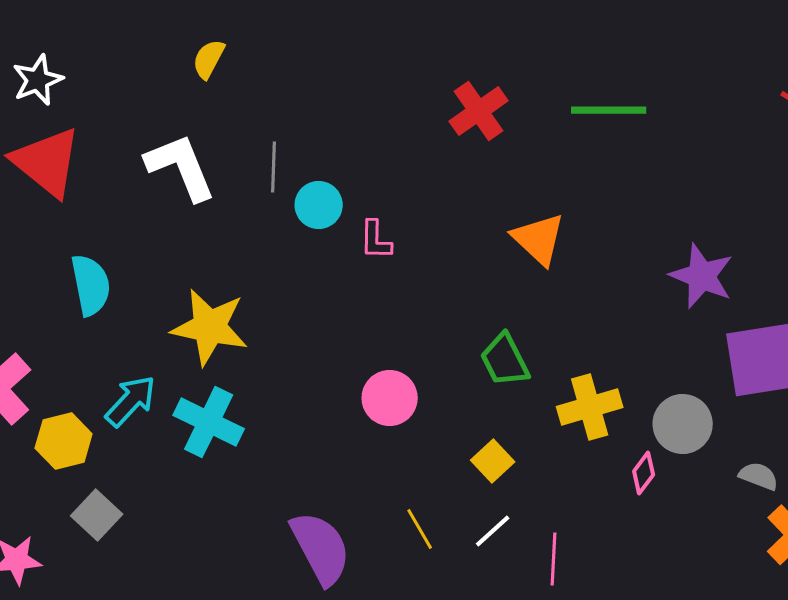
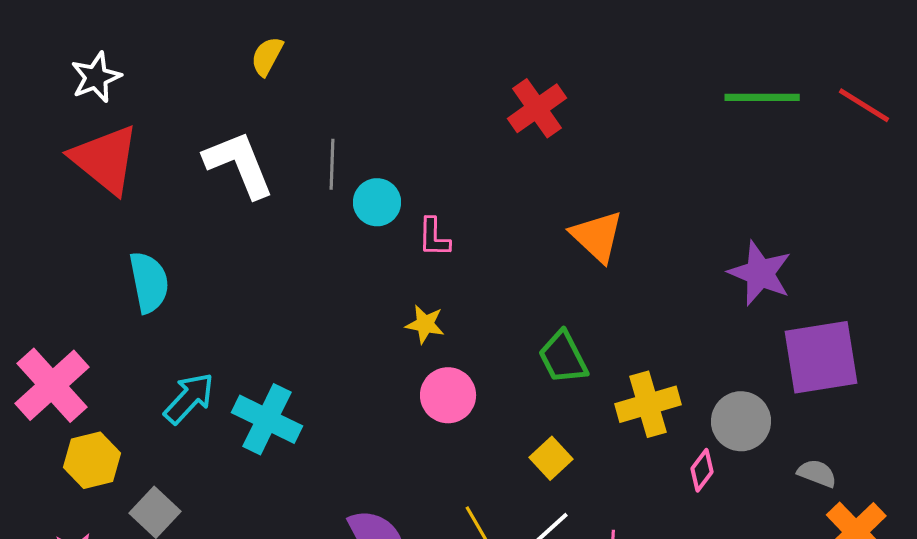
green line: (609, 110) -> (762, 97), moved
yellow star: (210, 327) -> (425, 324), moved, size x0.5
yellow hexagon: (64, 441) -> (92, 460), moved

